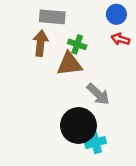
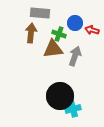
blue circle: (116, 14) -> (75, 23), moved
gray arrow: (98, 94) -> (75, 56), moved, turned -114

